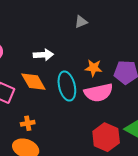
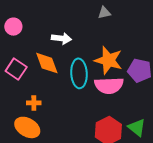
orange star: (94, 68) -> (108, 60), size x1.6

